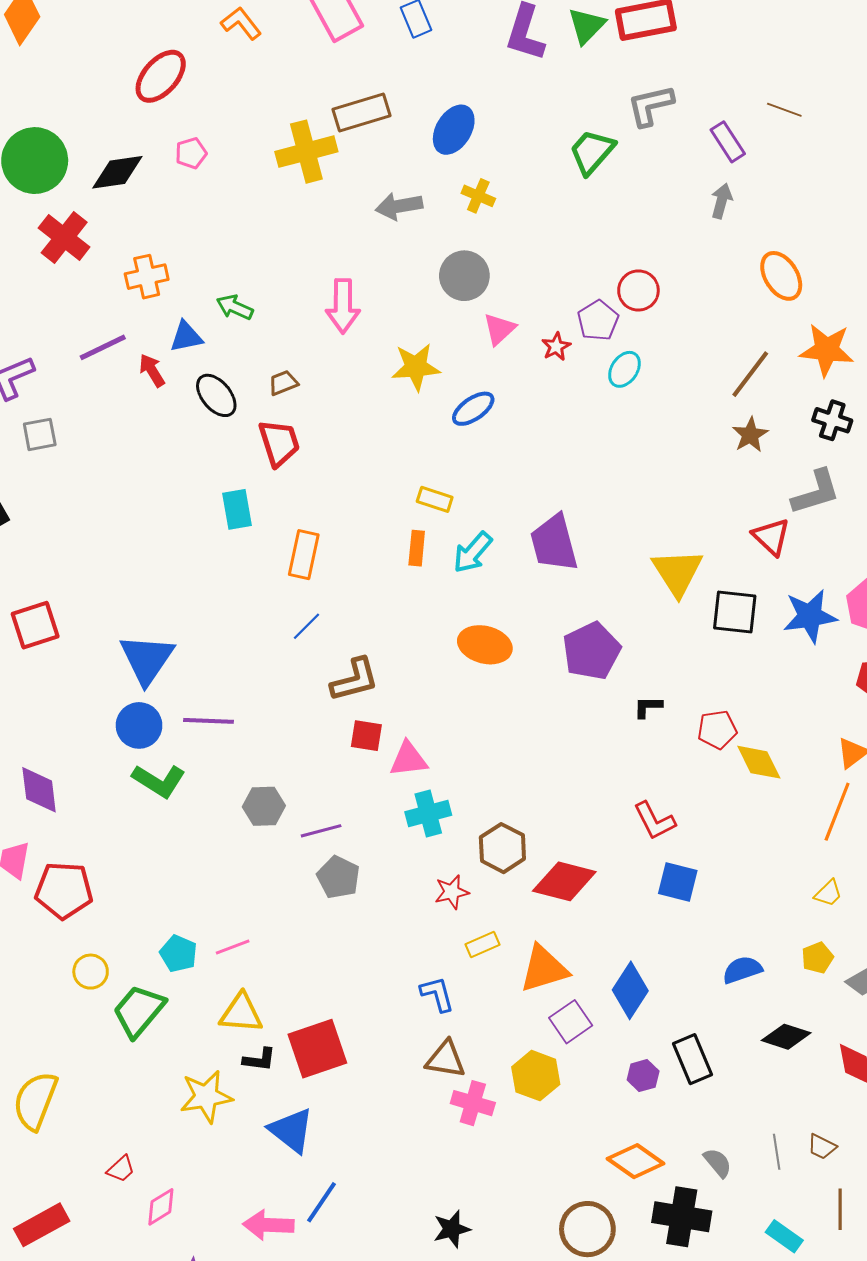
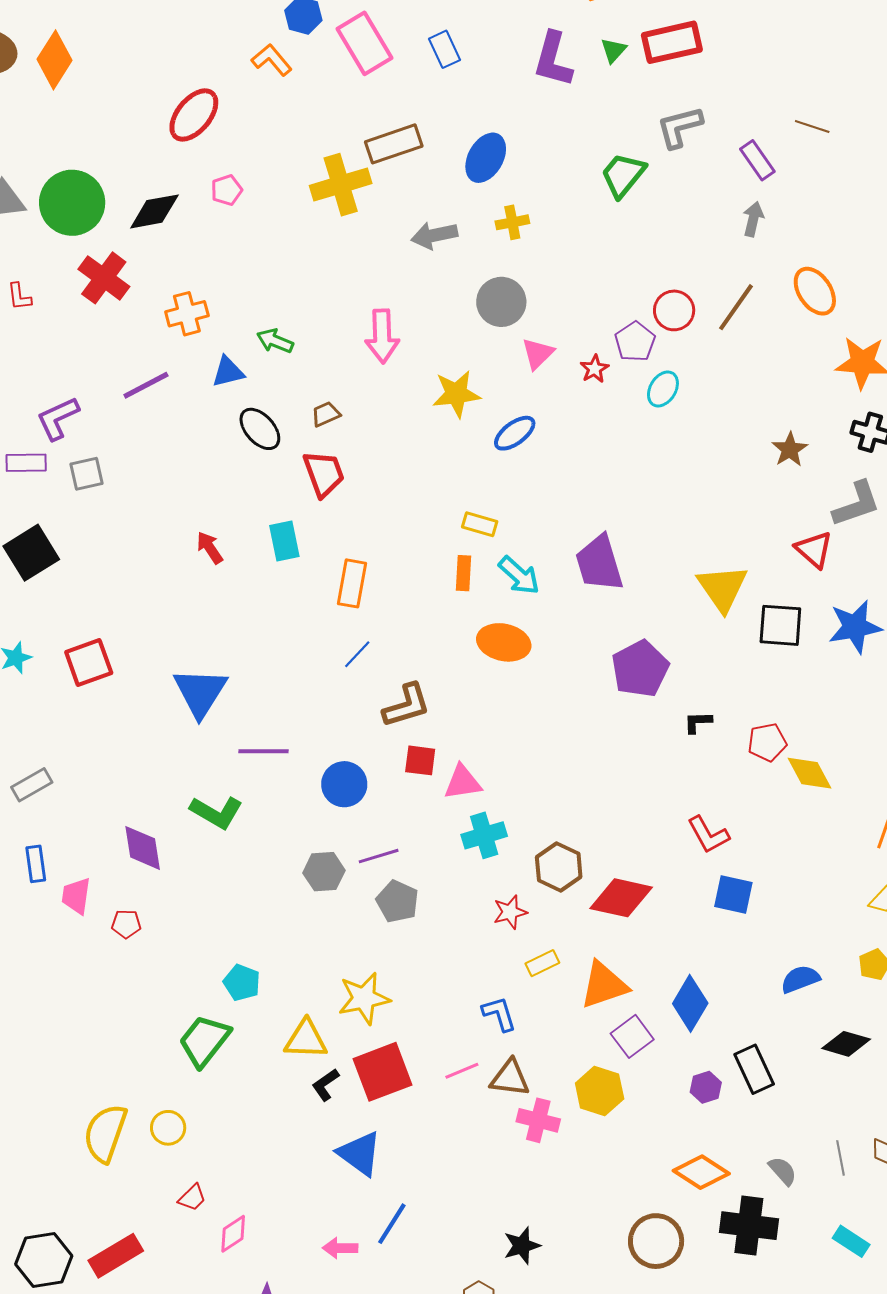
green triangle: (586, 26) -> (613, 50), size x0.7
yellow cross: (478, 196) -> (512, 222), turned -32
red arrow: (152, 370) -> (210, 548), moved
brown line: (750, 374) -> (736, 307), moved
cyan arrow: (473, 552) -> (519, 575), turned -87
orange ellipse: (485, 645) -> (504, 642), moved
blue circle: (139, 725) -> (344, 784), moved
purple diamond: (39, 790) -> (143, 848), moved
gray hexagon: (264, 806) -> (324, 872), moved
red pentagon: (64, 890) -> (126, 924), size x0.5
pink line: (233, 947) -> (462, 1071), moved
yellow circle: (91, 972) -> (168, 1128), moved
black L-shape: (259, 1060) -> (326, 1085), turned 140
yellow star: (206, 1096) -> (364, 998), moved
pink arrow: (268, 1225) -> (340, 1248), size x0.7

